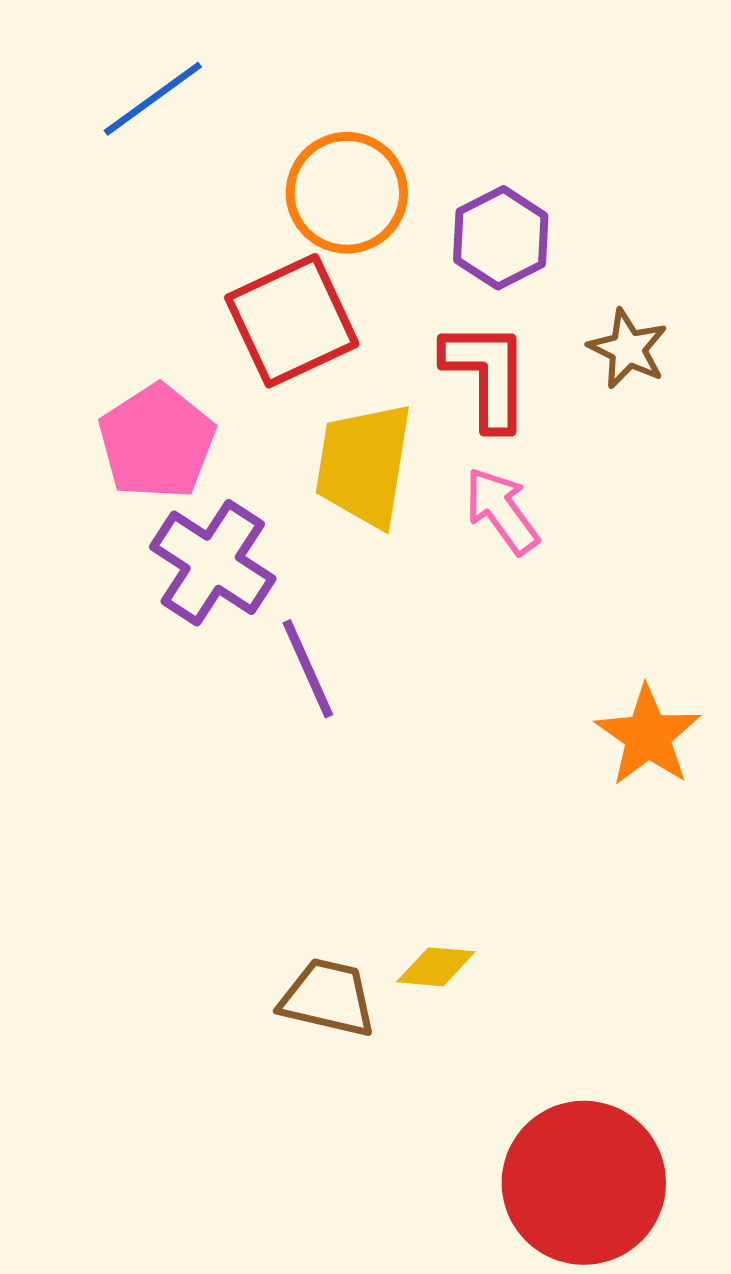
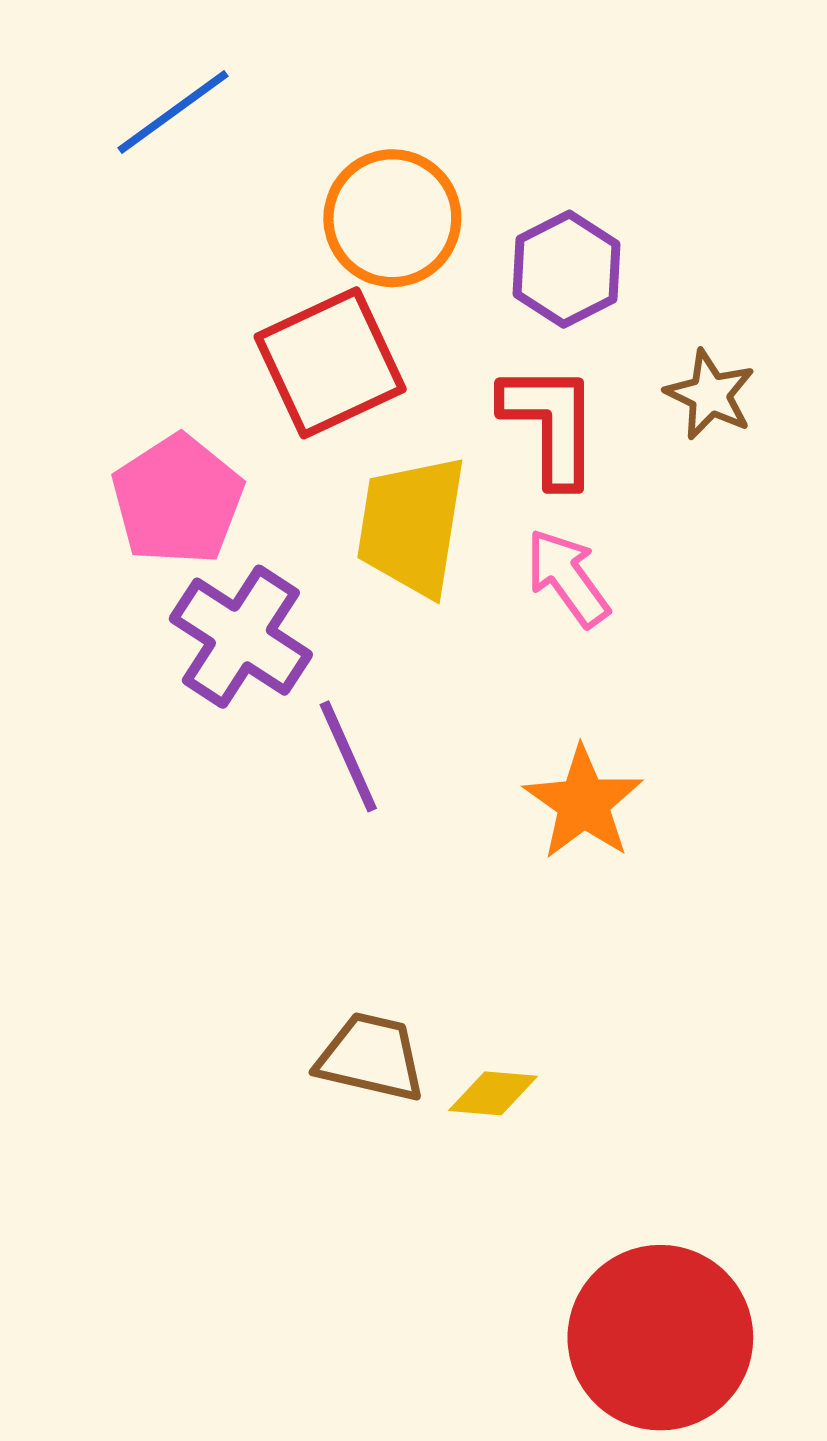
orange star: (648, 736) -> (583, 803), moved
brown trapezoid: (328, 998) -> (371, 1057), moved

